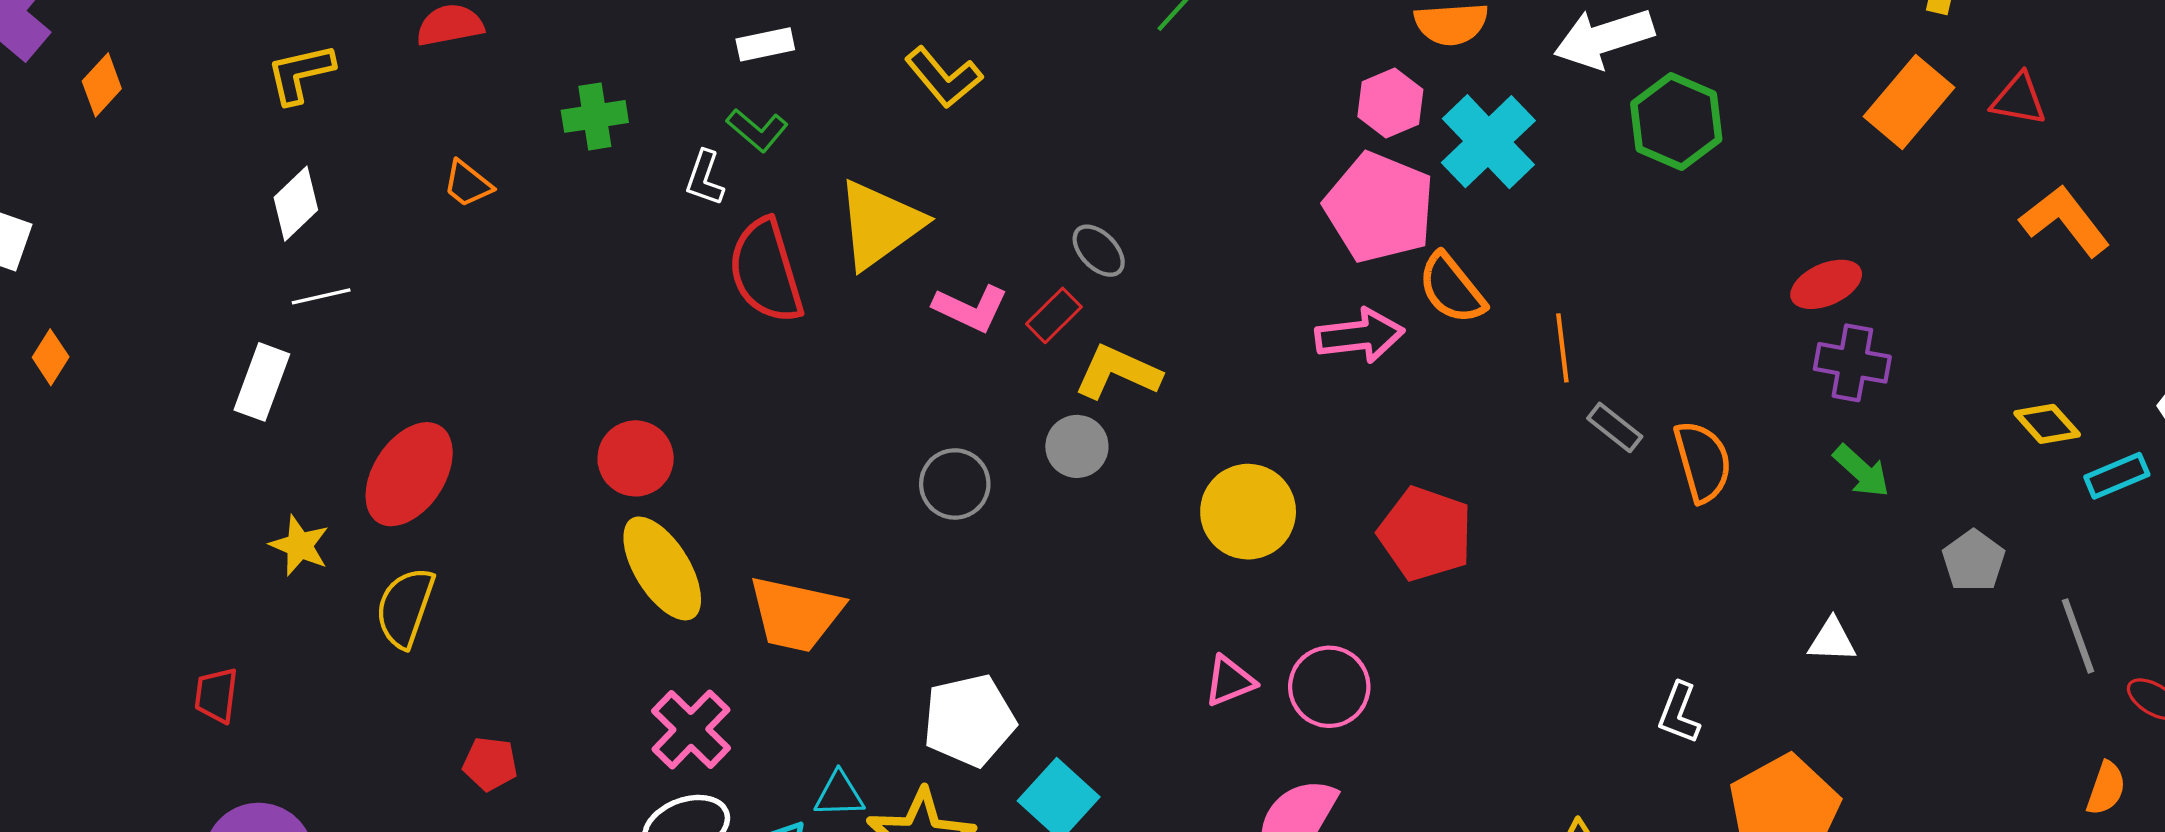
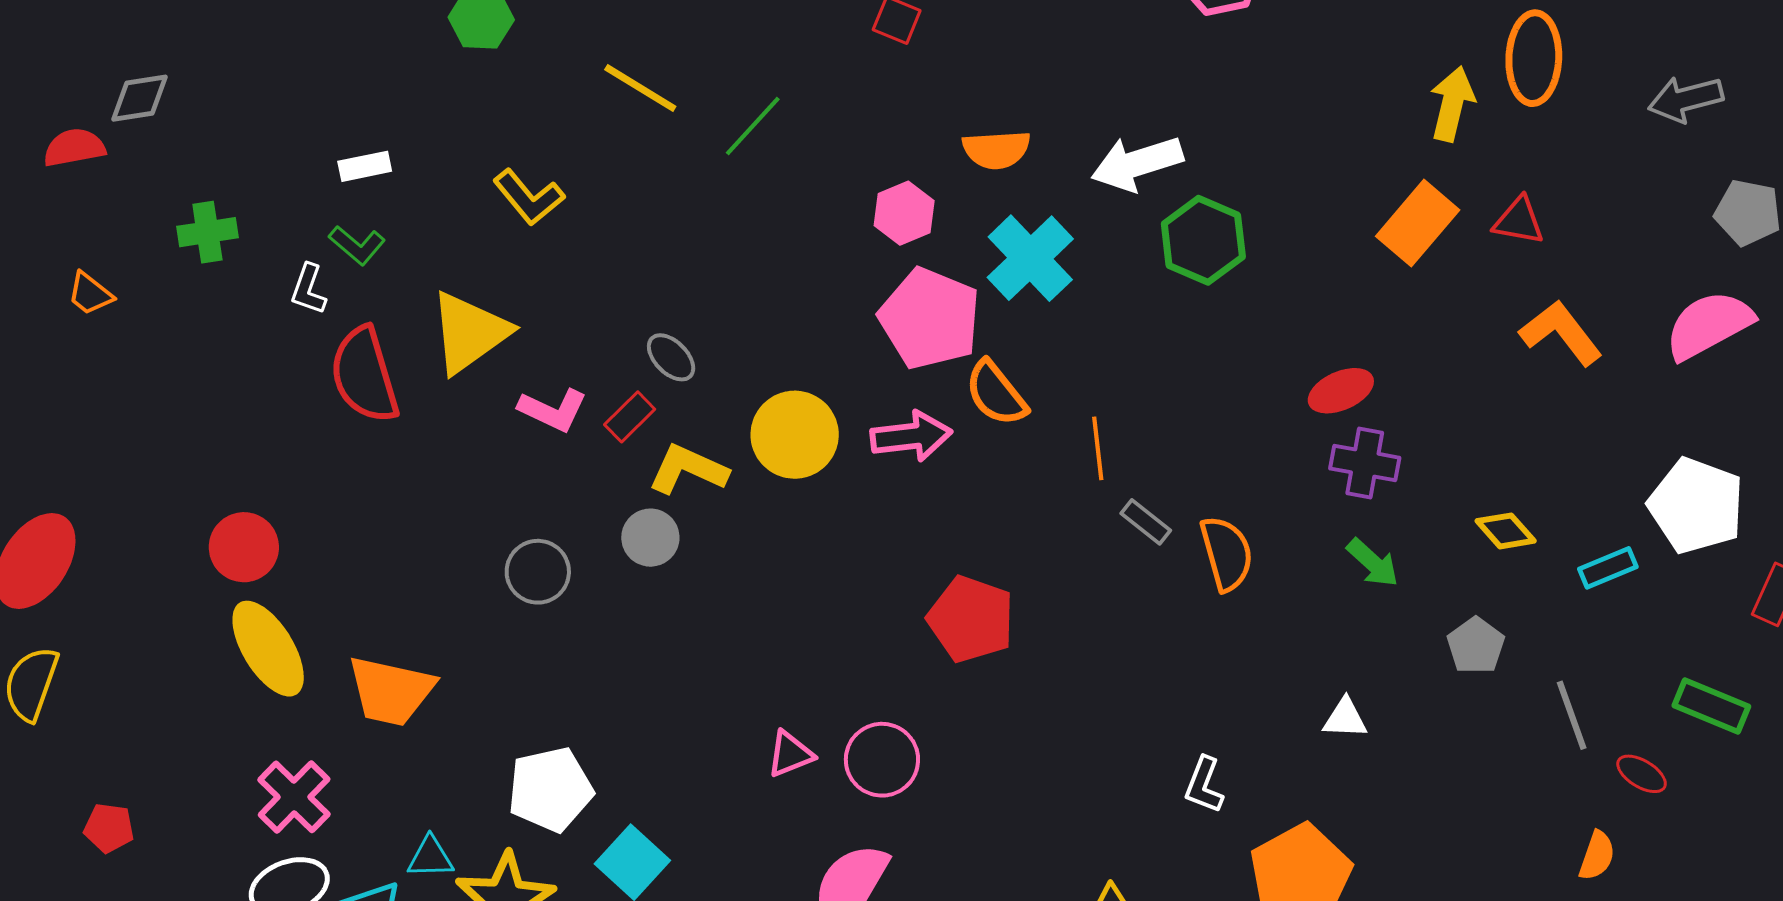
pink hexagon: (1390, 103) -> (904, 213), moved
yellow diamond: (2047, 424) -> (1506, 531), moved
yellow circle: (1248, 512) -> (795, 435), moved

